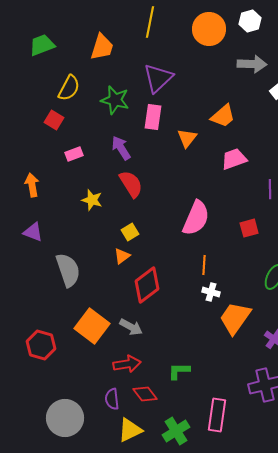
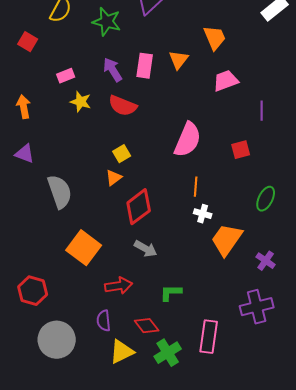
orange trapezoid: (223, 116) -> (215, 38), turned -72
pink rectangle: (153, 117) -> (145, 66), moved
red square: (54, 120) -> (28, 42), moved
red semicircle: (131, 184) -> (123, 106), turned 144
yellow star: (92, 200) -> (81, 102), moved
gray arrow: (131, 327) -> (146, 249), moved
red hexagon: (41, 345) -> (33, 291), moved
red diamond: (145, 394) -> (147, 326), moved

